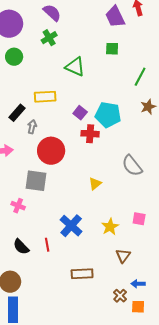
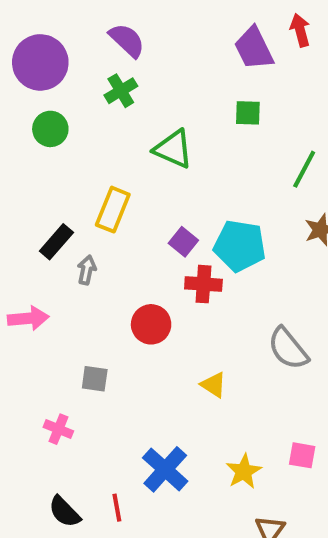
yellow rectangle: (45, 97) -> (113, 210), turned -65
red circle: (51, 151) -> (151, 324), moved, size x0.7
gray square: (36, 181) -> (95, 379), size x0.6
yellow triangle: (95, 184) -> (214, 385), turned -48

